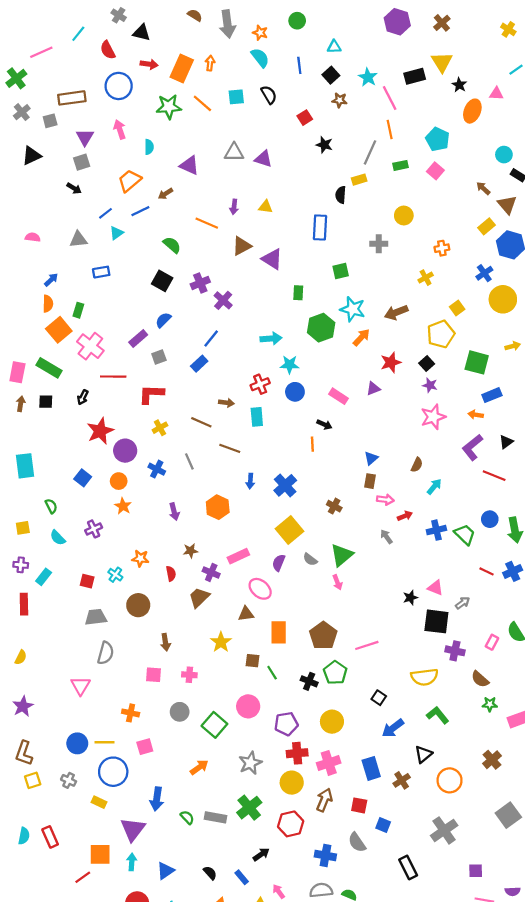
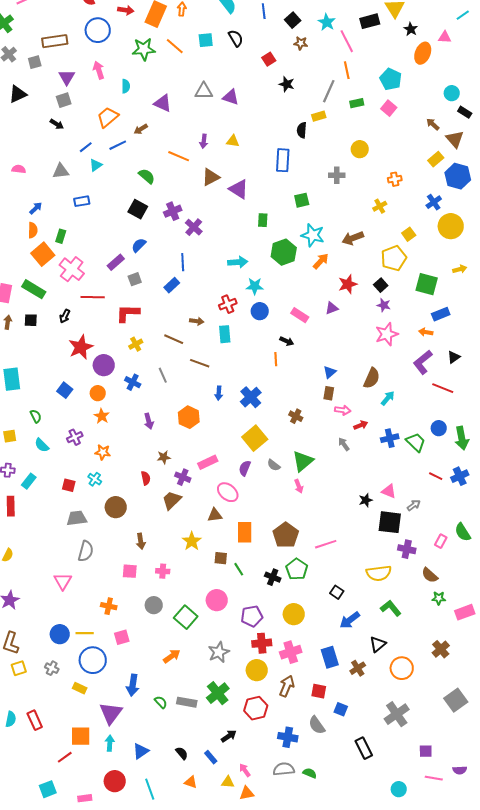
blue line: (211, 338) -> (183, 262), turned -42
brown semicircle: (417, 465) -> (372, 378), size x1.5
orange star: (140, 558) -> (103, 452), moved

